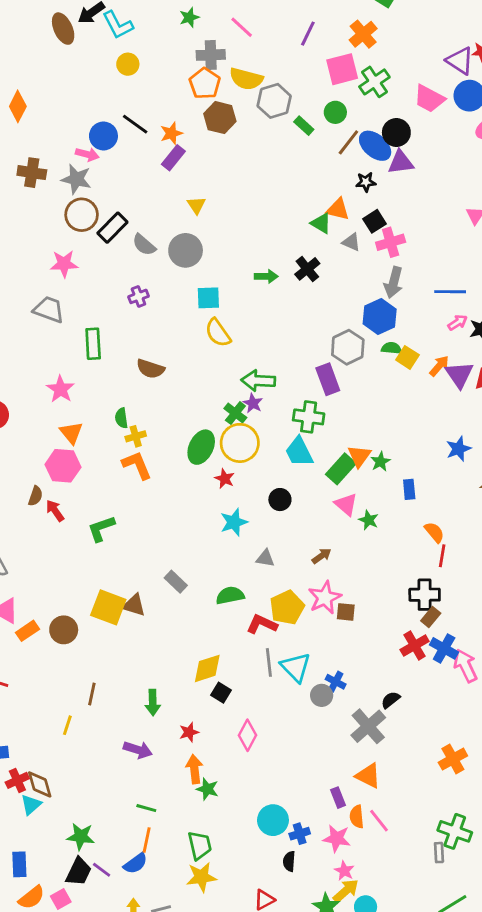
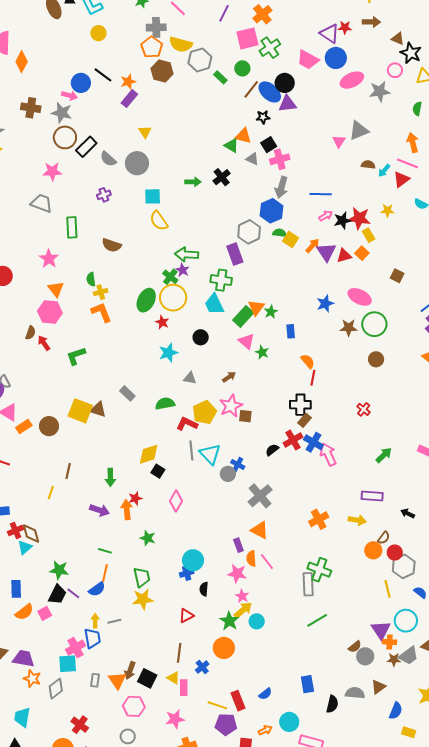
black semicircle: (391, 700) -> (272, 450), moved
orange arrow: (194, 769) -> (127, 510), moved
blue cross: (300, 834) -> (187, 573), moved
gray rectangle: (439, 853) -> (308, 584), size x1.6

